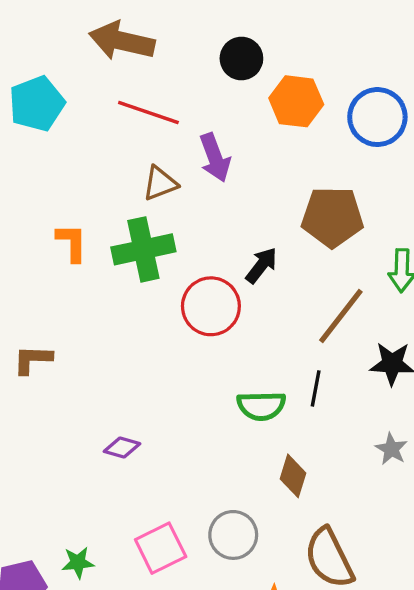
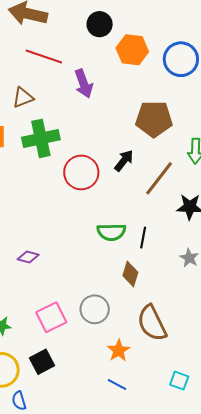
brown triangle: (160, 183) -> (23, 98), moved
black arrow: (261, 265) -> (124, 161), moved
black line: (316, 388) -> (143, 238), moved

